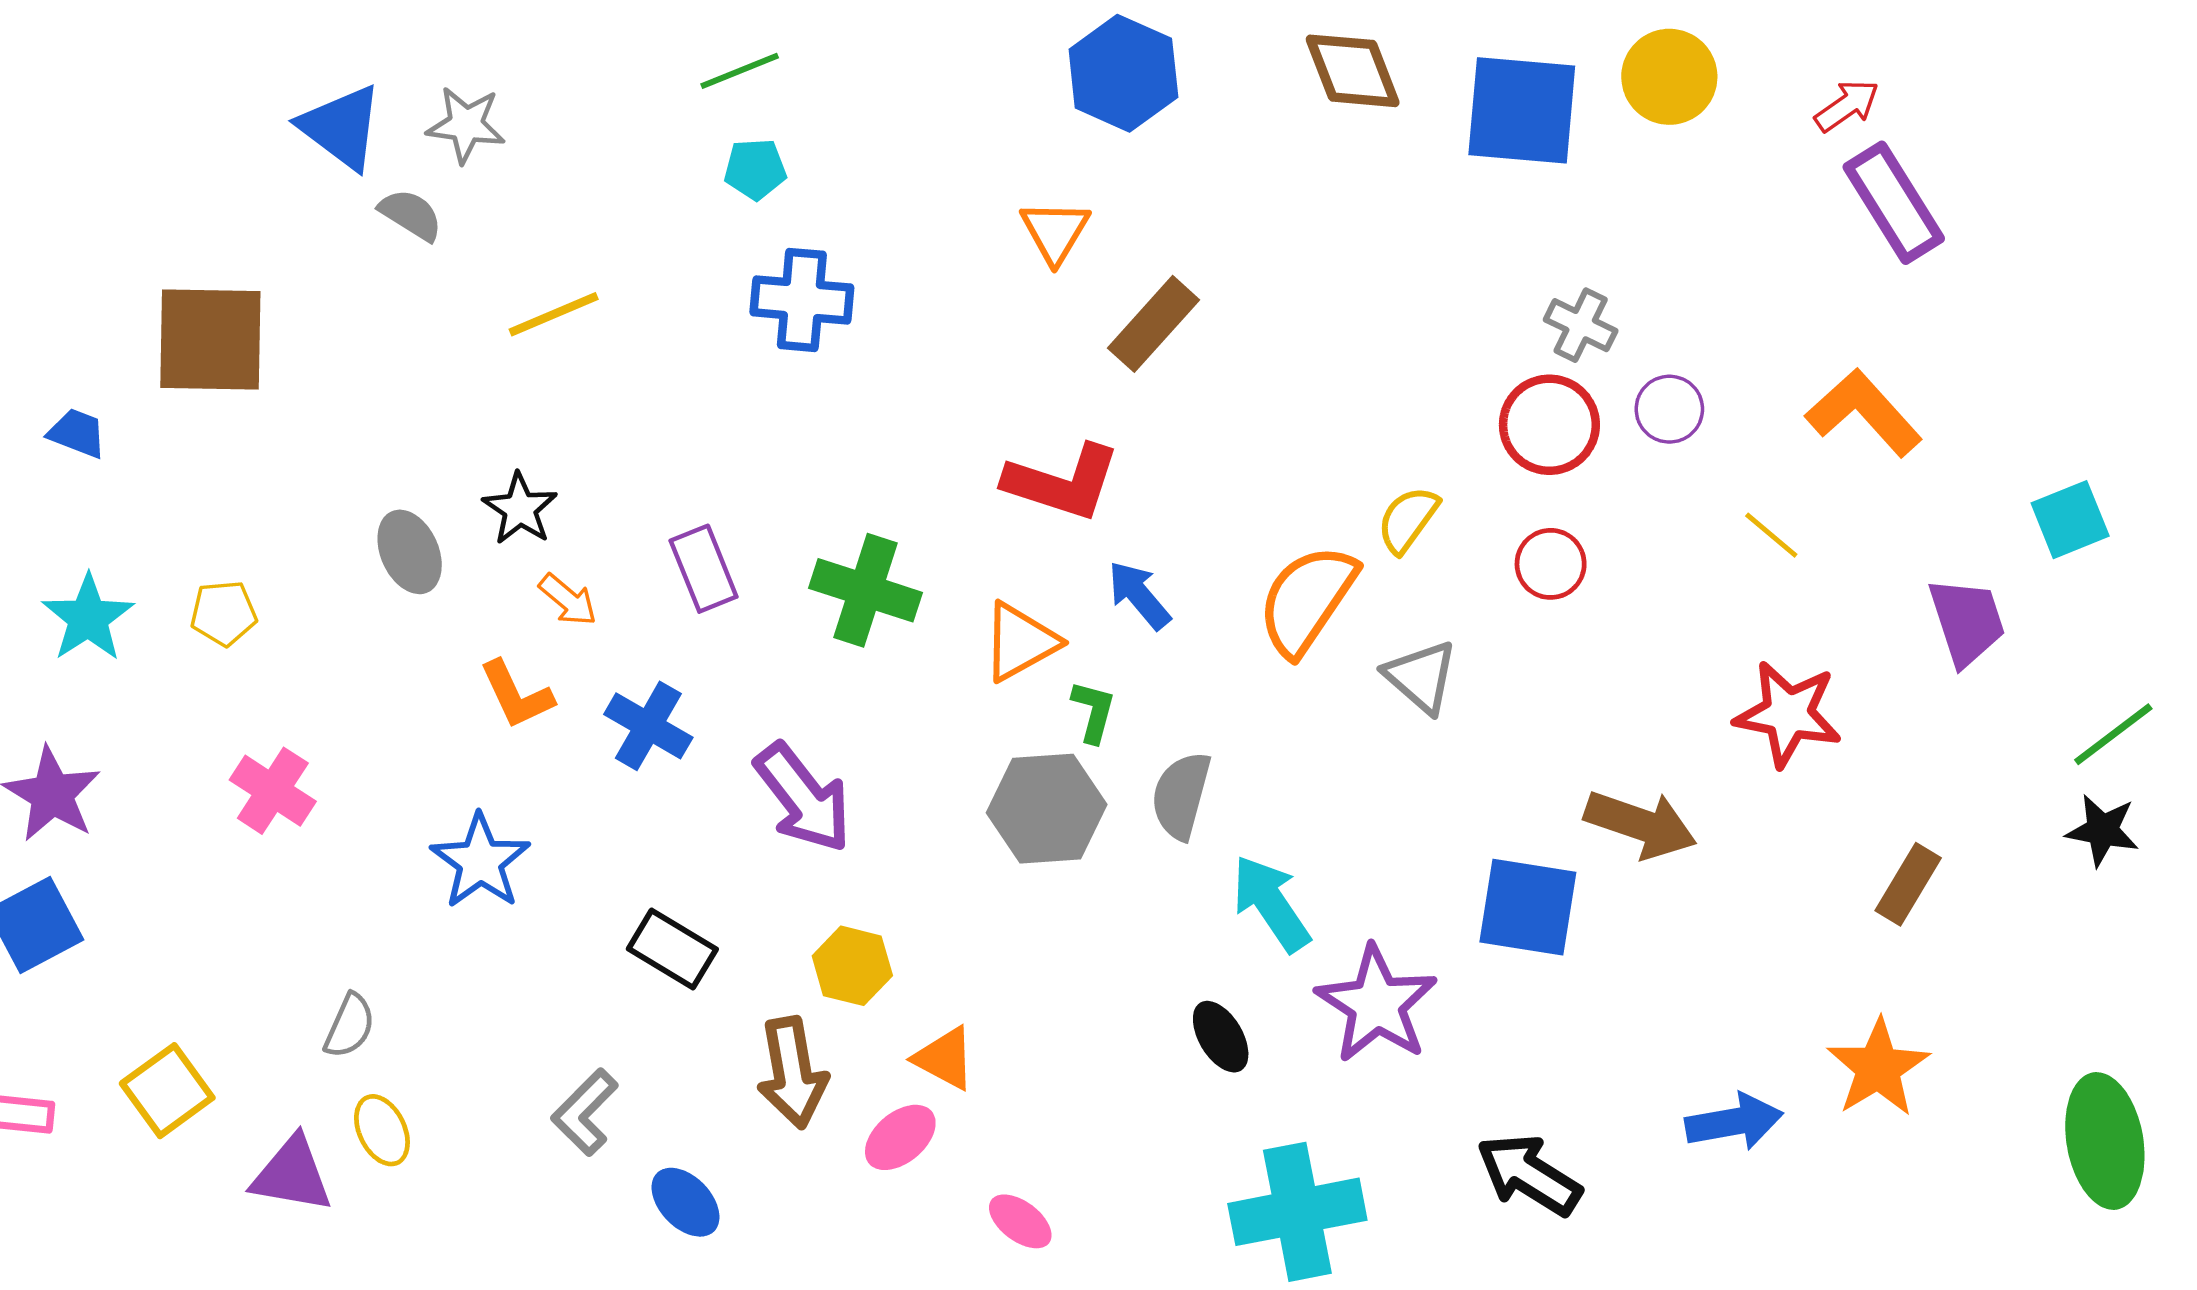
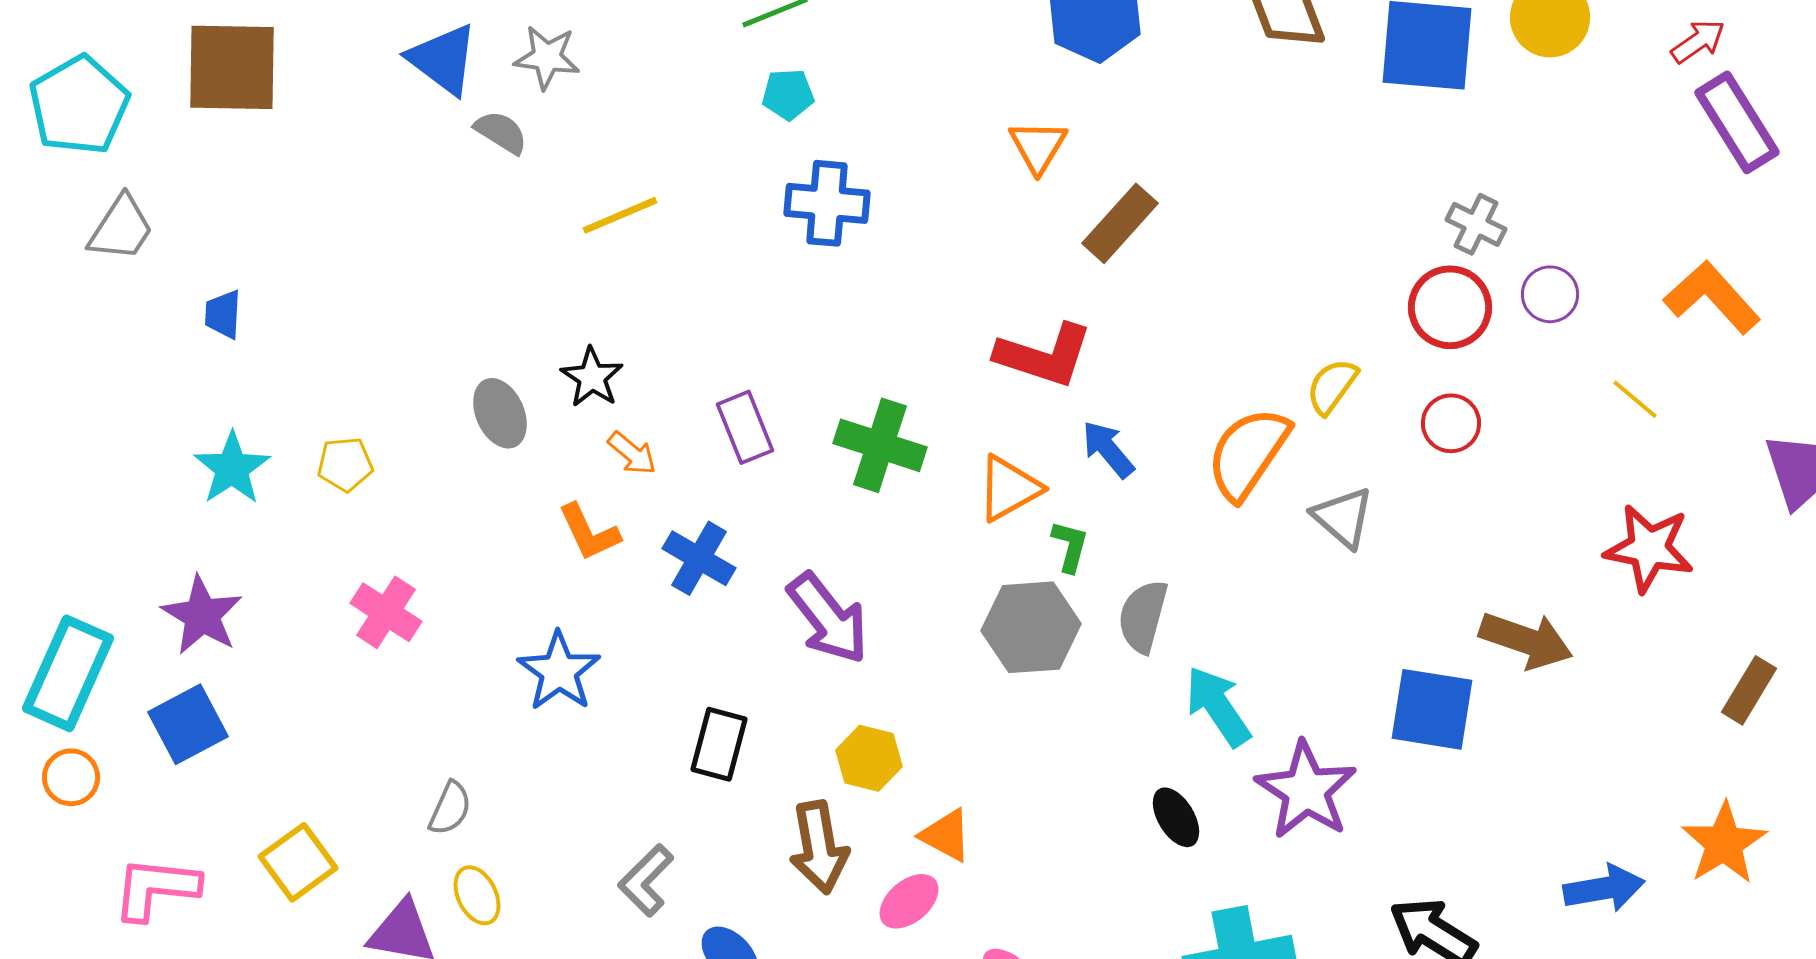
brown square: (210, 340) -> (232, 67), moved
blue trapezoid: (77, 433) -> (223, 314), turned -108
black rectangle: (672, 949) -> (719, 744), turned 74

